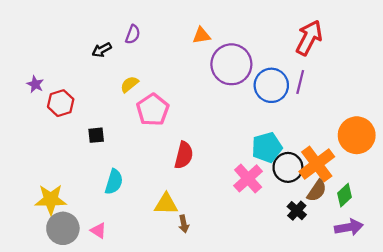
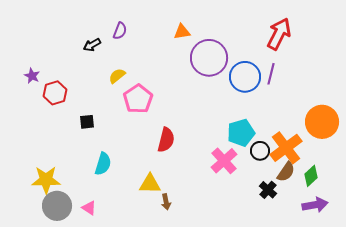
black circle: (288, 167) -> (260, 151), size x0.7

